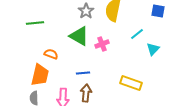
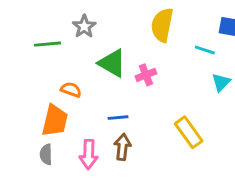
gray star: (86, 11) -> (84, 26), moved
cyan line: (137, 34) -> (205, 50), moved, turned 56
yellow rectangle: (131, 83) -> (189, 132), turned 35

